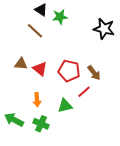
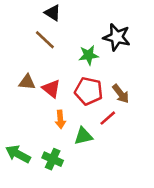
green star: (60, 17) -> (89, 55), moved
black star: (104, 29) -> (117, 37), moved
orange arrow: (37, 100) -> (60, 119), moved

